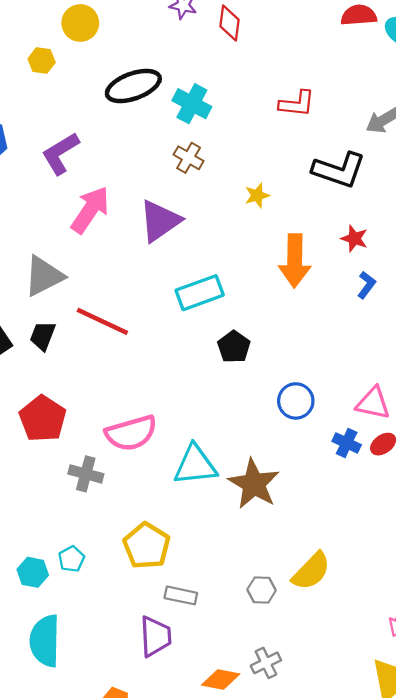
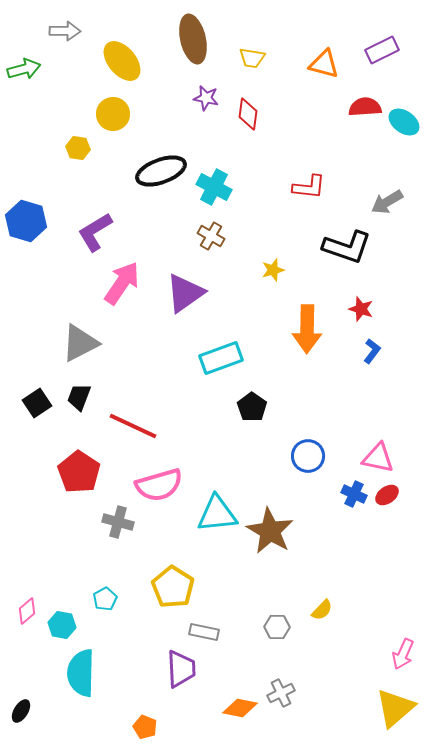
red line: (102, 321) -> (133, 426), moved
yellow semicircle: (311, 571) -> (322, 610), size x0.6
cyan hexagon: (33, 572) -> (62, 625), moved

